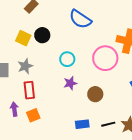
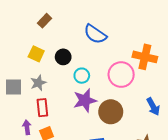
black circle: (42, 35) -> (63, 57), moved
purple star: (70, 83) -> (85, 100), size x1.6
brown circle: (95, 94) -> (111, 112), size x1.5

